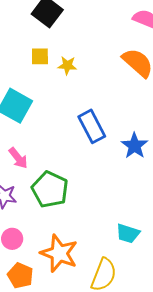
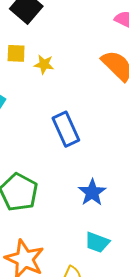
blue star: (134, 146) -> (92, 192), moved

